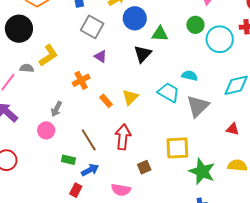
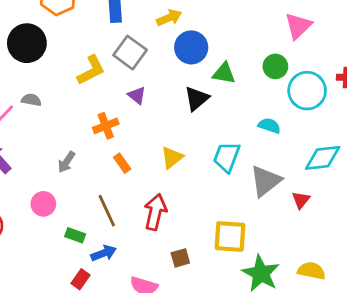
yellow L-shape: (48, 55) -> (91, 70), moved
cyan semicircle: (190, 76) -> (269, 126), moved
cyan trapezoid: (169, 92) -> (227, 157), turned -105
orange rectangle: (106, 101) -> (122, 163), moved
red triangle: (233, 129) -> (301, 200), moved, turned 48
pink circle: (46, 130) -> (43, 204), moved

